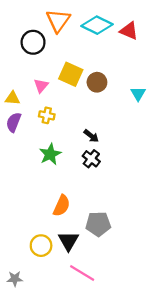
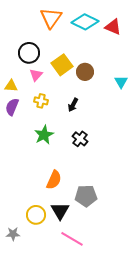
black circle: (33, 42) -> (29, 53), moved
yellow square: (71, 74) -> (62, 65), turned 30
black arrow: (91, 136) -> (73, 105), moved, turned 80
gray star: (15, 279) -> (13, 234), moved

